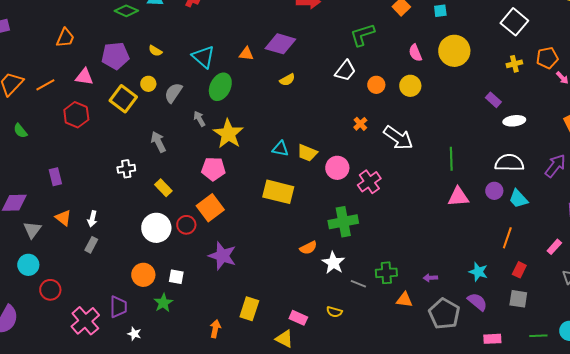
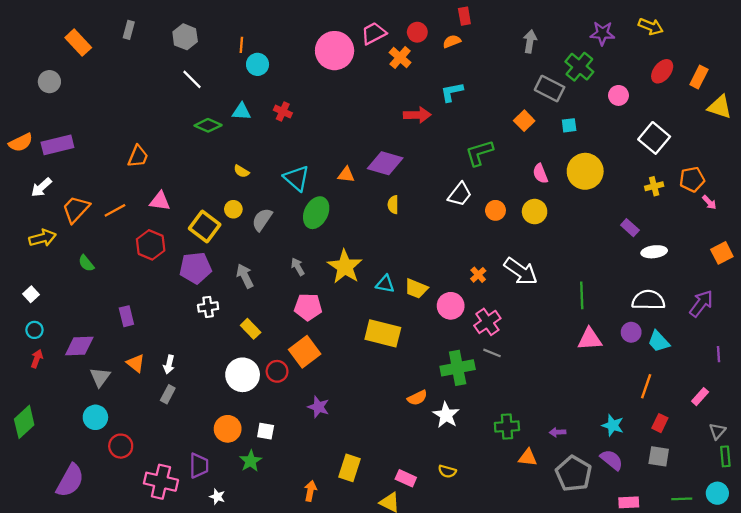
purple pentagon: (115, 56) -> (195, 268), moved
yellow semicircle: (287, 80) -> (393, 205), turned 119
gray arrow: (199, 119) -> (298, 267), moved
orange cross: (360, 124) -> (478, 275), moved
yellow star: (228, 134) -> (345, 267), moved
purple star: (222, 256) -> (318, 407), size x0.7
gray line: (358, 284) -> (492, 353), moved
pink cross: (85, 321) -> (161, 482), turned -36

